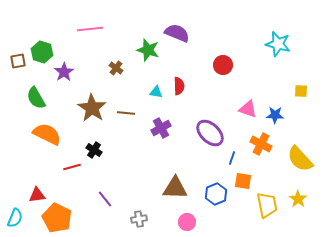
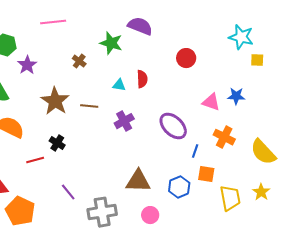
yellow square: (301, 91) -> (257, 60), moved
blue star: (275, 115) -> (236, 96), moved
gray cross: (139, 219) -> (102, 212), size x1.8

